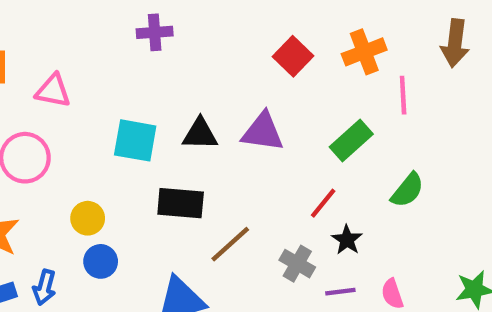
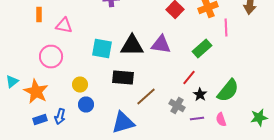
black triangle: (200, 134) -> (132, 46), size x1.4
green semicircle: (407, 190) -> (228, 90), moved, size x1.4

